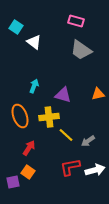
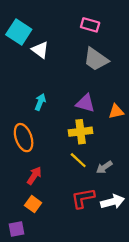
cyan square: (16, 27) -> (19, 32), size x1.5
purple triangle: (63, 95) -> (85, 103), moved
yellow cross: (49, 117) -> (81, 132), moved
purple square: (13, 182) -> (16, 229), moved

